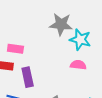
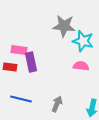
purple rectangle: (28, 77) -> (31, 62), moved

